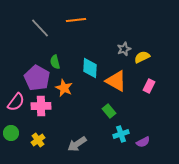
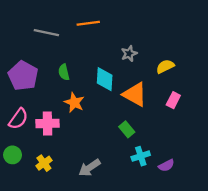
gray line: (40, 28) -> (46, 33), turned -35
gray star: (124, 49) -> (129, 54), moved
purple pentagon: (37, 78) -> (23, 76), moved

